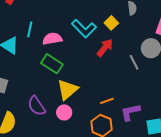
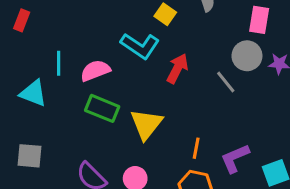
yellow square: (111, 23) -> (165, 14), moved
yellow triangle: (67, 90) -> (146, 124), moved
orange line: (107, 101) -> (196, 148), turned -48

